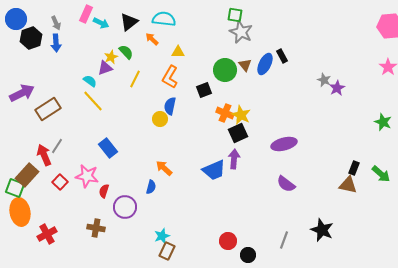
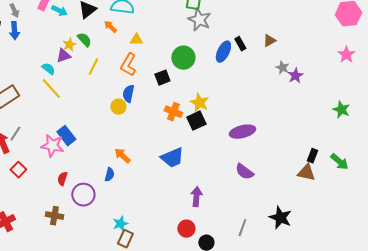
brown triangle: (245, 65) -> (269, 41), moved, turned 40
orange cross: (225, 113) -> (173, 112), moved
purple arrow: (234, 159) -> (196, 197), moved
pink star: (87, 176) -> (52, 146), moved

